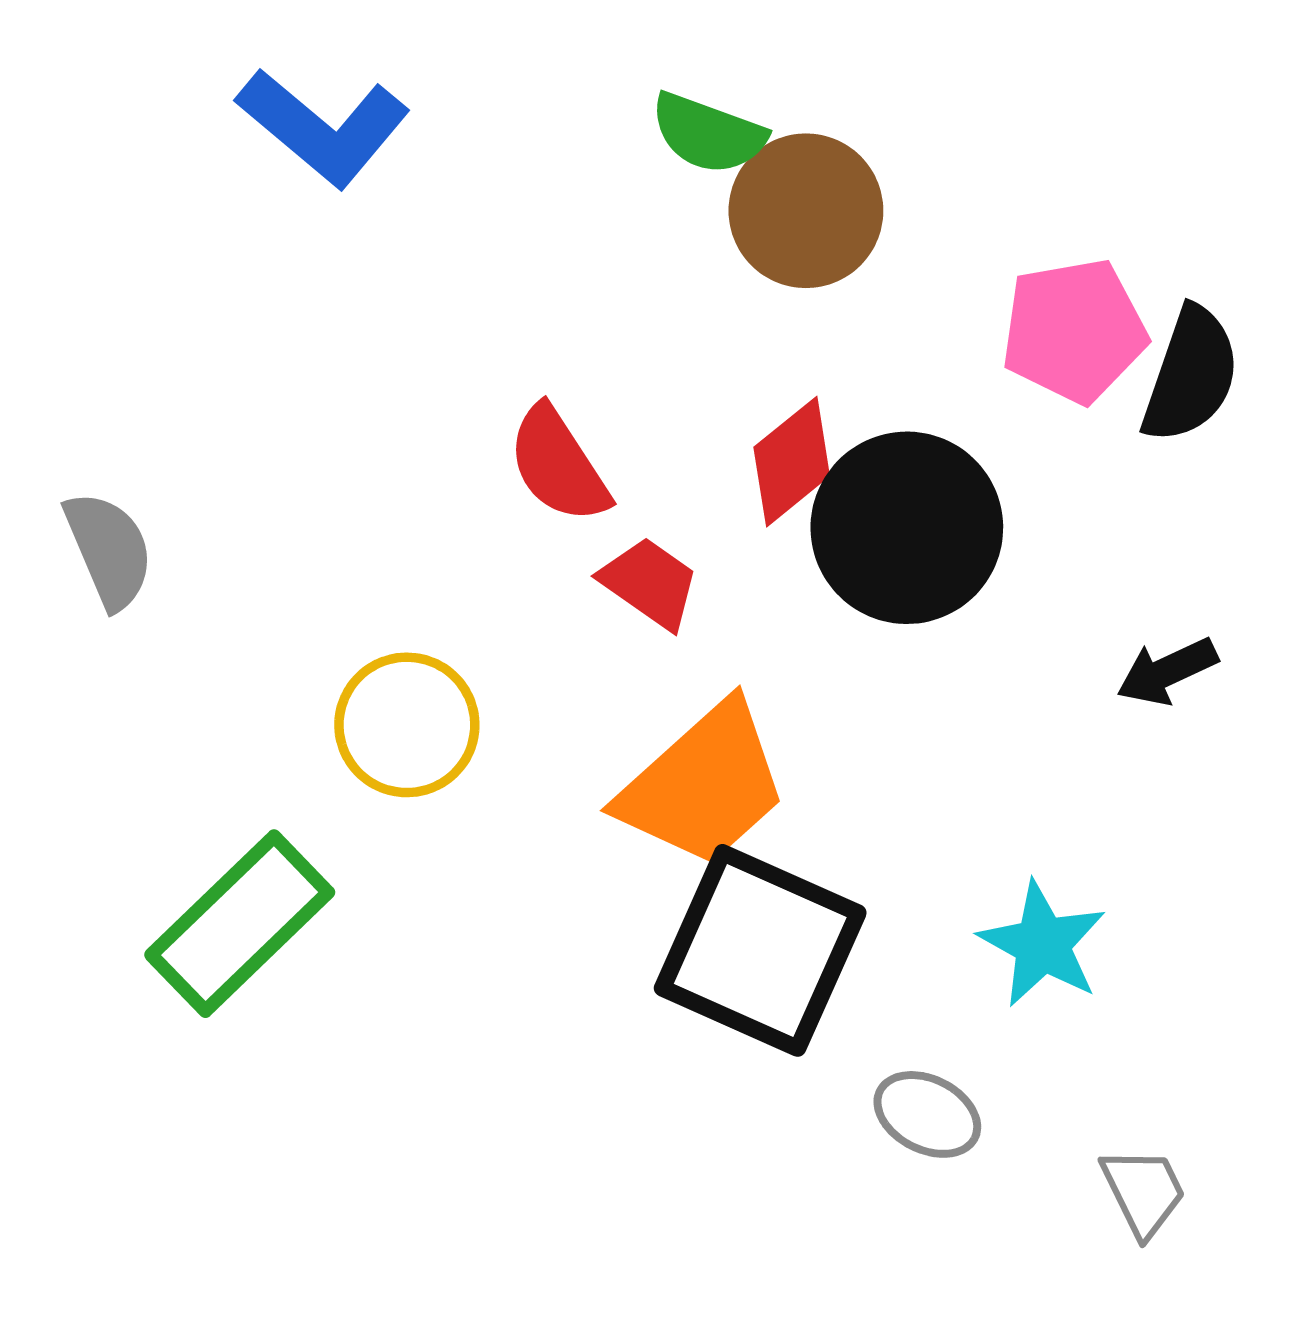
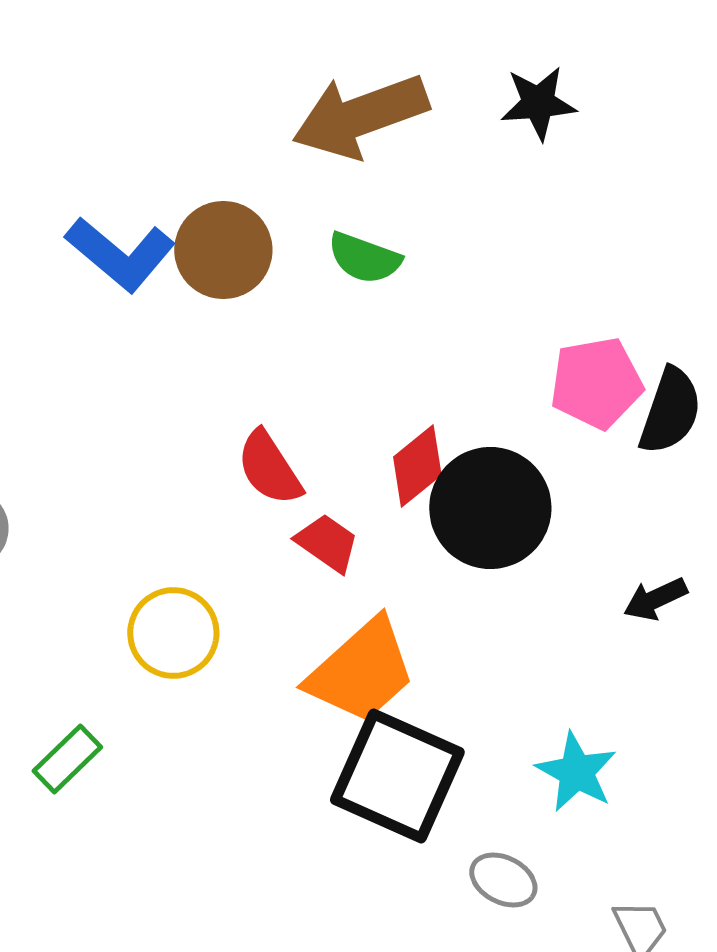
brown circle: (806, 211) -> (223, 250), moved
green rectangle: (240, 924) -> (67, 759), size x0.6

